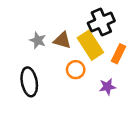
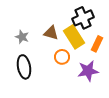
gray star: (38, 40) -> (22, 37), moved
purple star: (107, 87) -> (88, 71), size x1.5

